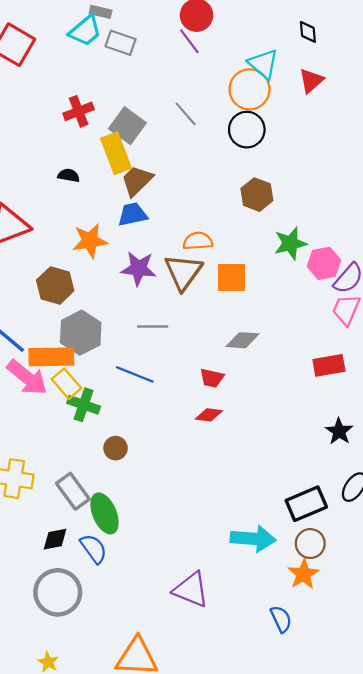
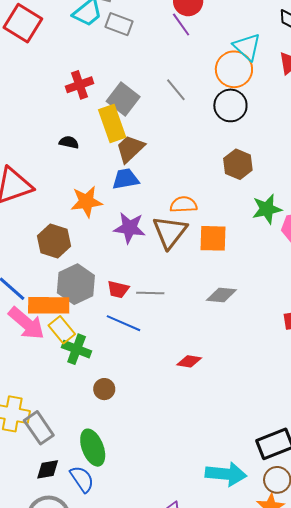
gray line: (153, 326) -> (150, 293), moved
red trapezoid: (212, 378) -> (118, 289), moved
gray rectangle: (73, 491) -> (39, 428), moved

